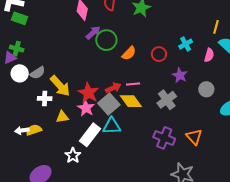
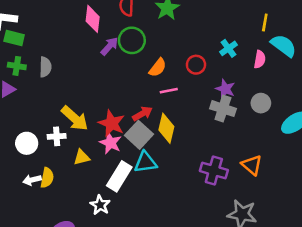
green circle: (106, 40) -> (132, 40), moved
green cross: (17, 49) -> (17, 66), moved
white circle: (20, 73) -> (27, 143), moved
gray semicircle: (38, 73) -> (45, 67), moved, turned -49
pink line: (133, 84) -> (169, 91), moved
gray cross: (167, 100) -> (223, 109), moved, turned -30
yellow diamond: (131, 101) -> (166, 128), turned 55
yellow semicircle: (34, 130) -> (47, 178), turned 126

